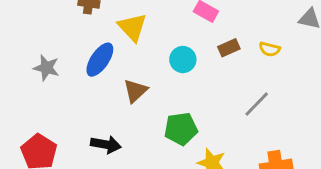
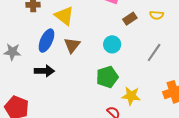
cyan circle: (183, 60) -> (112, 44), moved
brown triangle: (135, 91) -> (72, 45), moved
black arrow: (106, 145) -> (44, 71), moved

